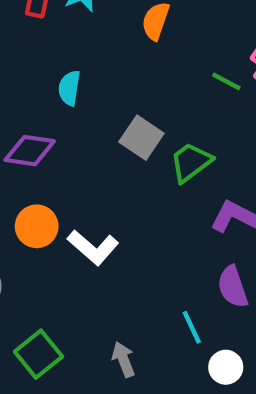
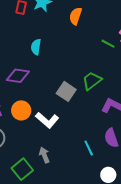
gray square: (141, 138) -> (66, 91), moved
cyan line: (192, 327) -> (89, 148), moved
gray arrow: (123, 359) -> (44, 155), moved

